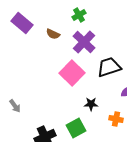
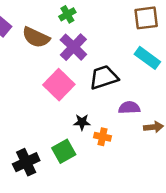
brown semicircle: (53, 34) -> (36, 37), size x1.6
orange cross: (116, 119) -> (103, 137), moved

